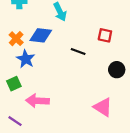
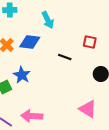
blue star: (26, 59) -> (22, 75), moved
pink arrow: (37, 101) -> (32, 116), moved

